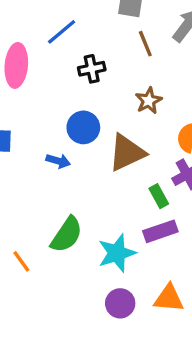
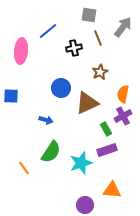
black cross: (92, 69) -> (74, 48), moved
blue arrow: (58, 161) -> (46, 120), moved
purple circle: (120, 303) -> (85, 205), moved

